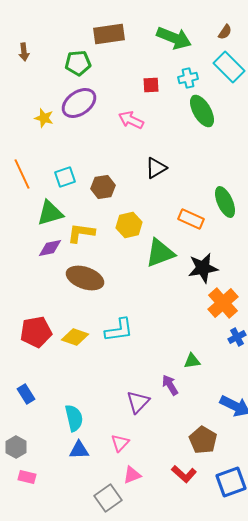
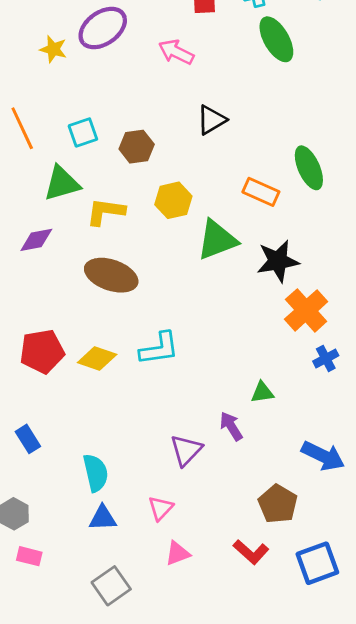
purple diamond: (50, 248) -> (36, 240), moved
gray square: (108, 498) -> (111, 586), moved

